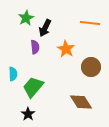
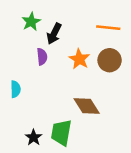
brown circle: (91, 67) -> (110, 60), moved
green trapezoid: (33, 87) -> (61, 133), moved, turned -30
brown diamond: (81, 102) -> (87, 106), moved

